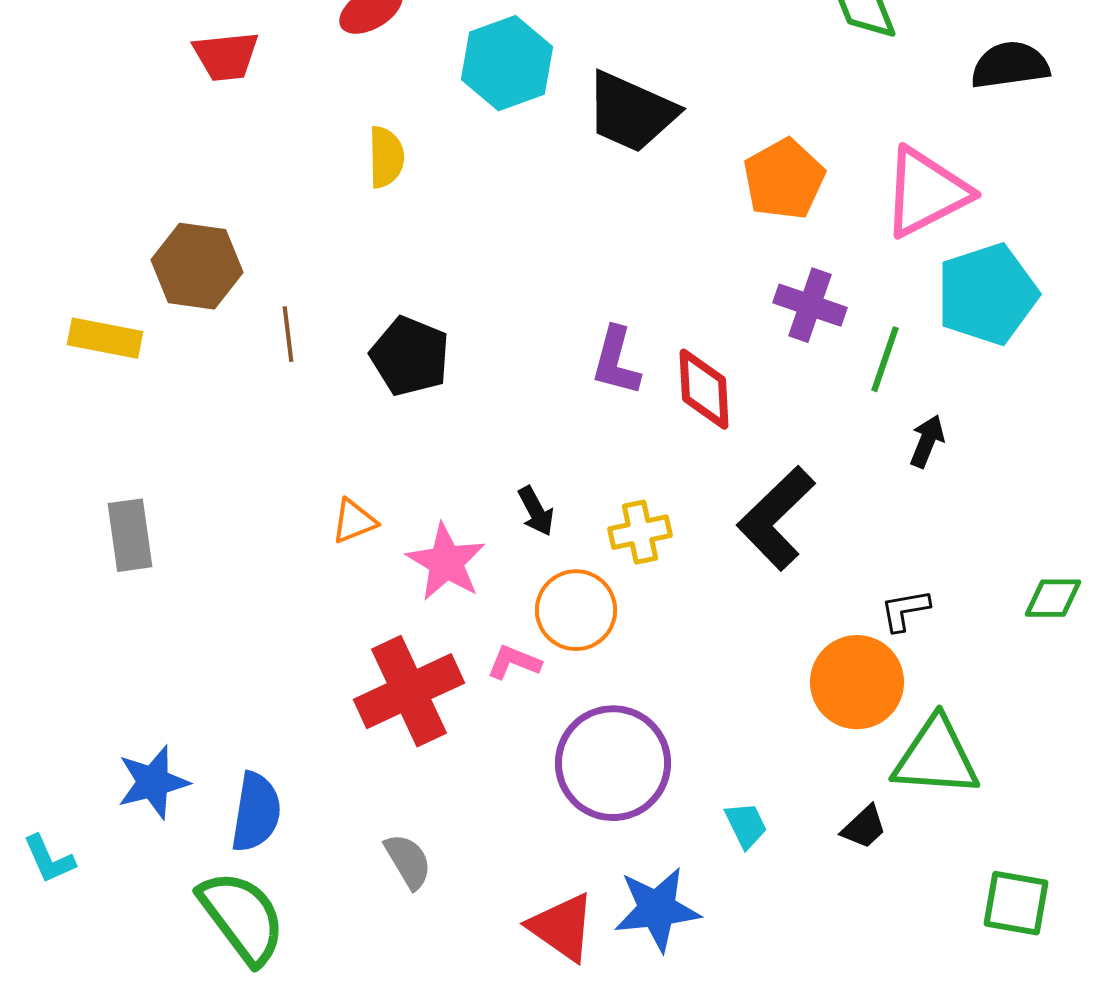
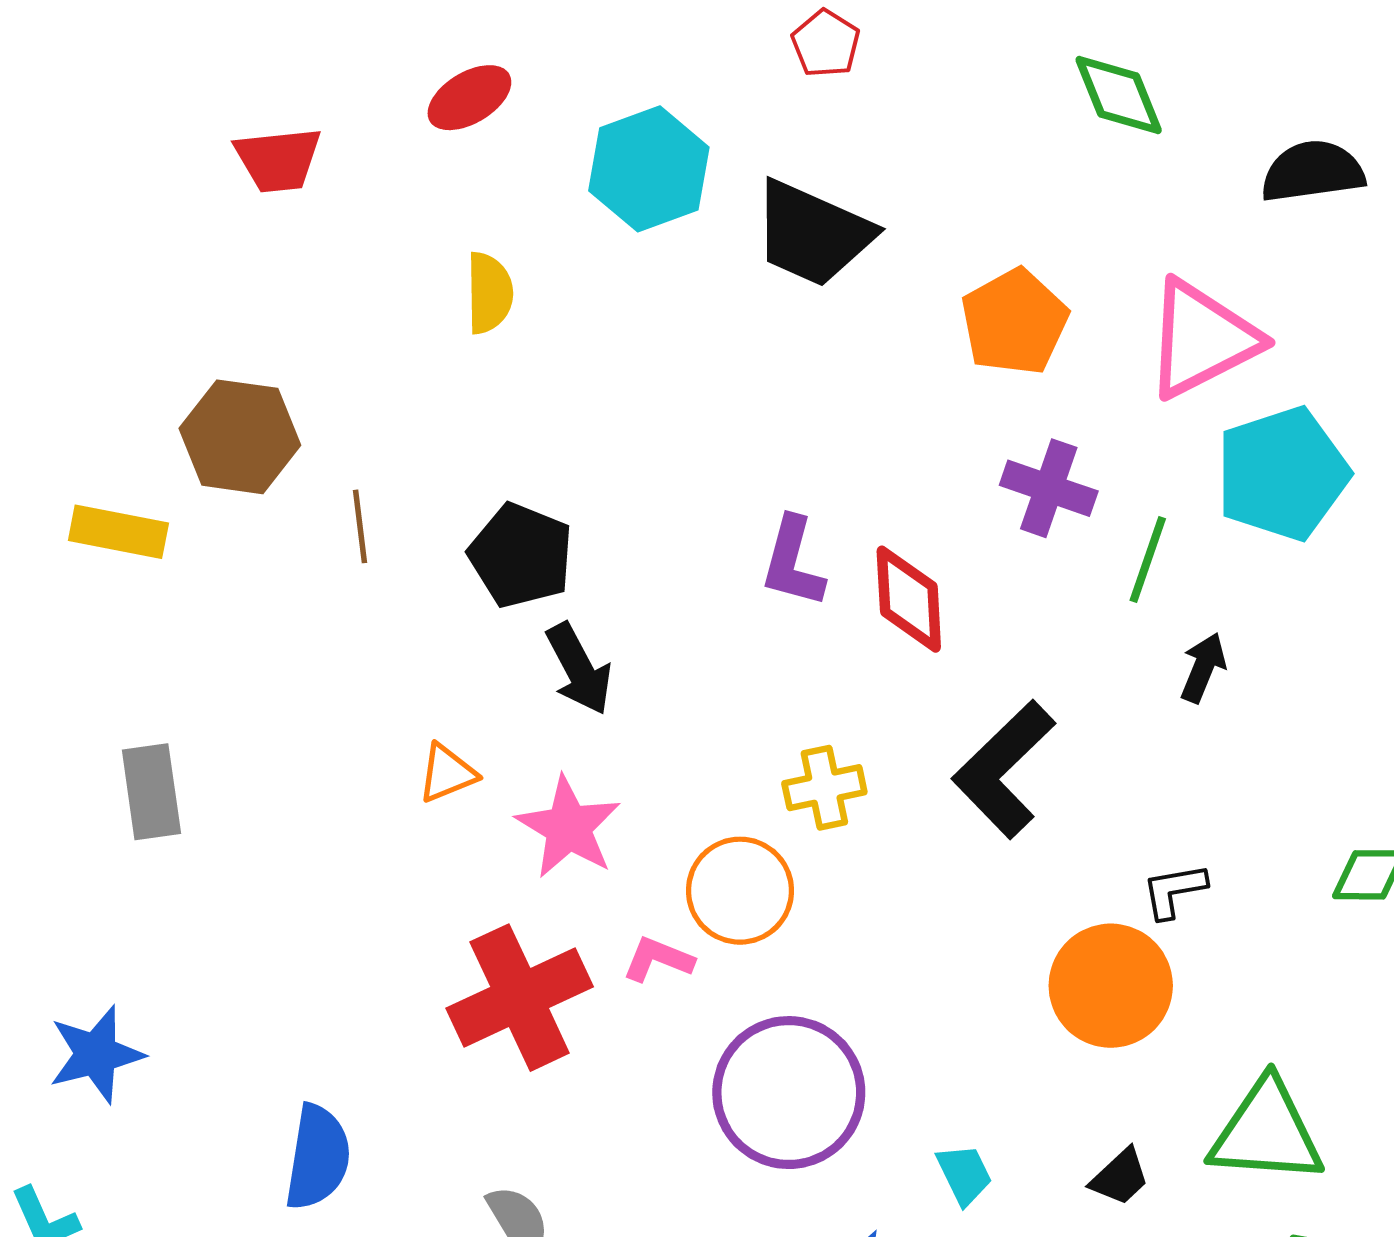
black arrow: (536, 511) -> (579, 669), moved, size x1.4
green triangle: (936, 757) -> (1266, 1132), moved
blue star: (153, 782) -> (96, 1054), moved

